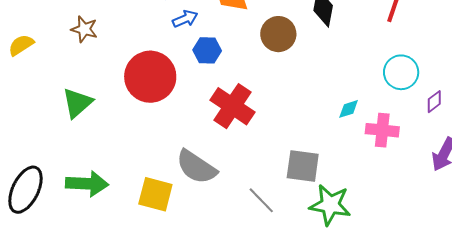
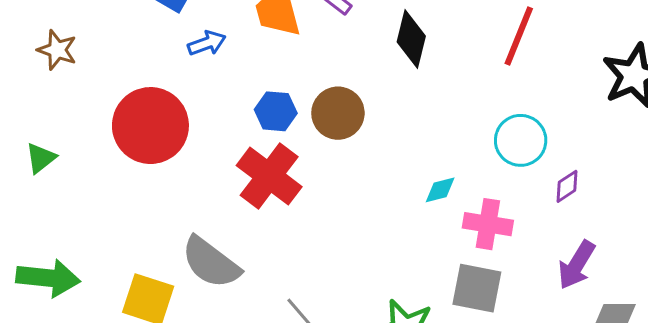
brown circle: (278, 34) -> (338, 113), moved
blue hexagon: (207, 50) -> (276, 111), moved
green triangle: (77, 103) -> (41, 158), size x0.7
gray square: (303, 166) -> (477, 288), moved

